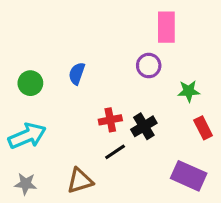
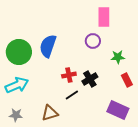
blue semicircle: (77, 74) -> (48, 46), size x1.6
green circle: (30, 83) -> (19, 52), size x1.6

